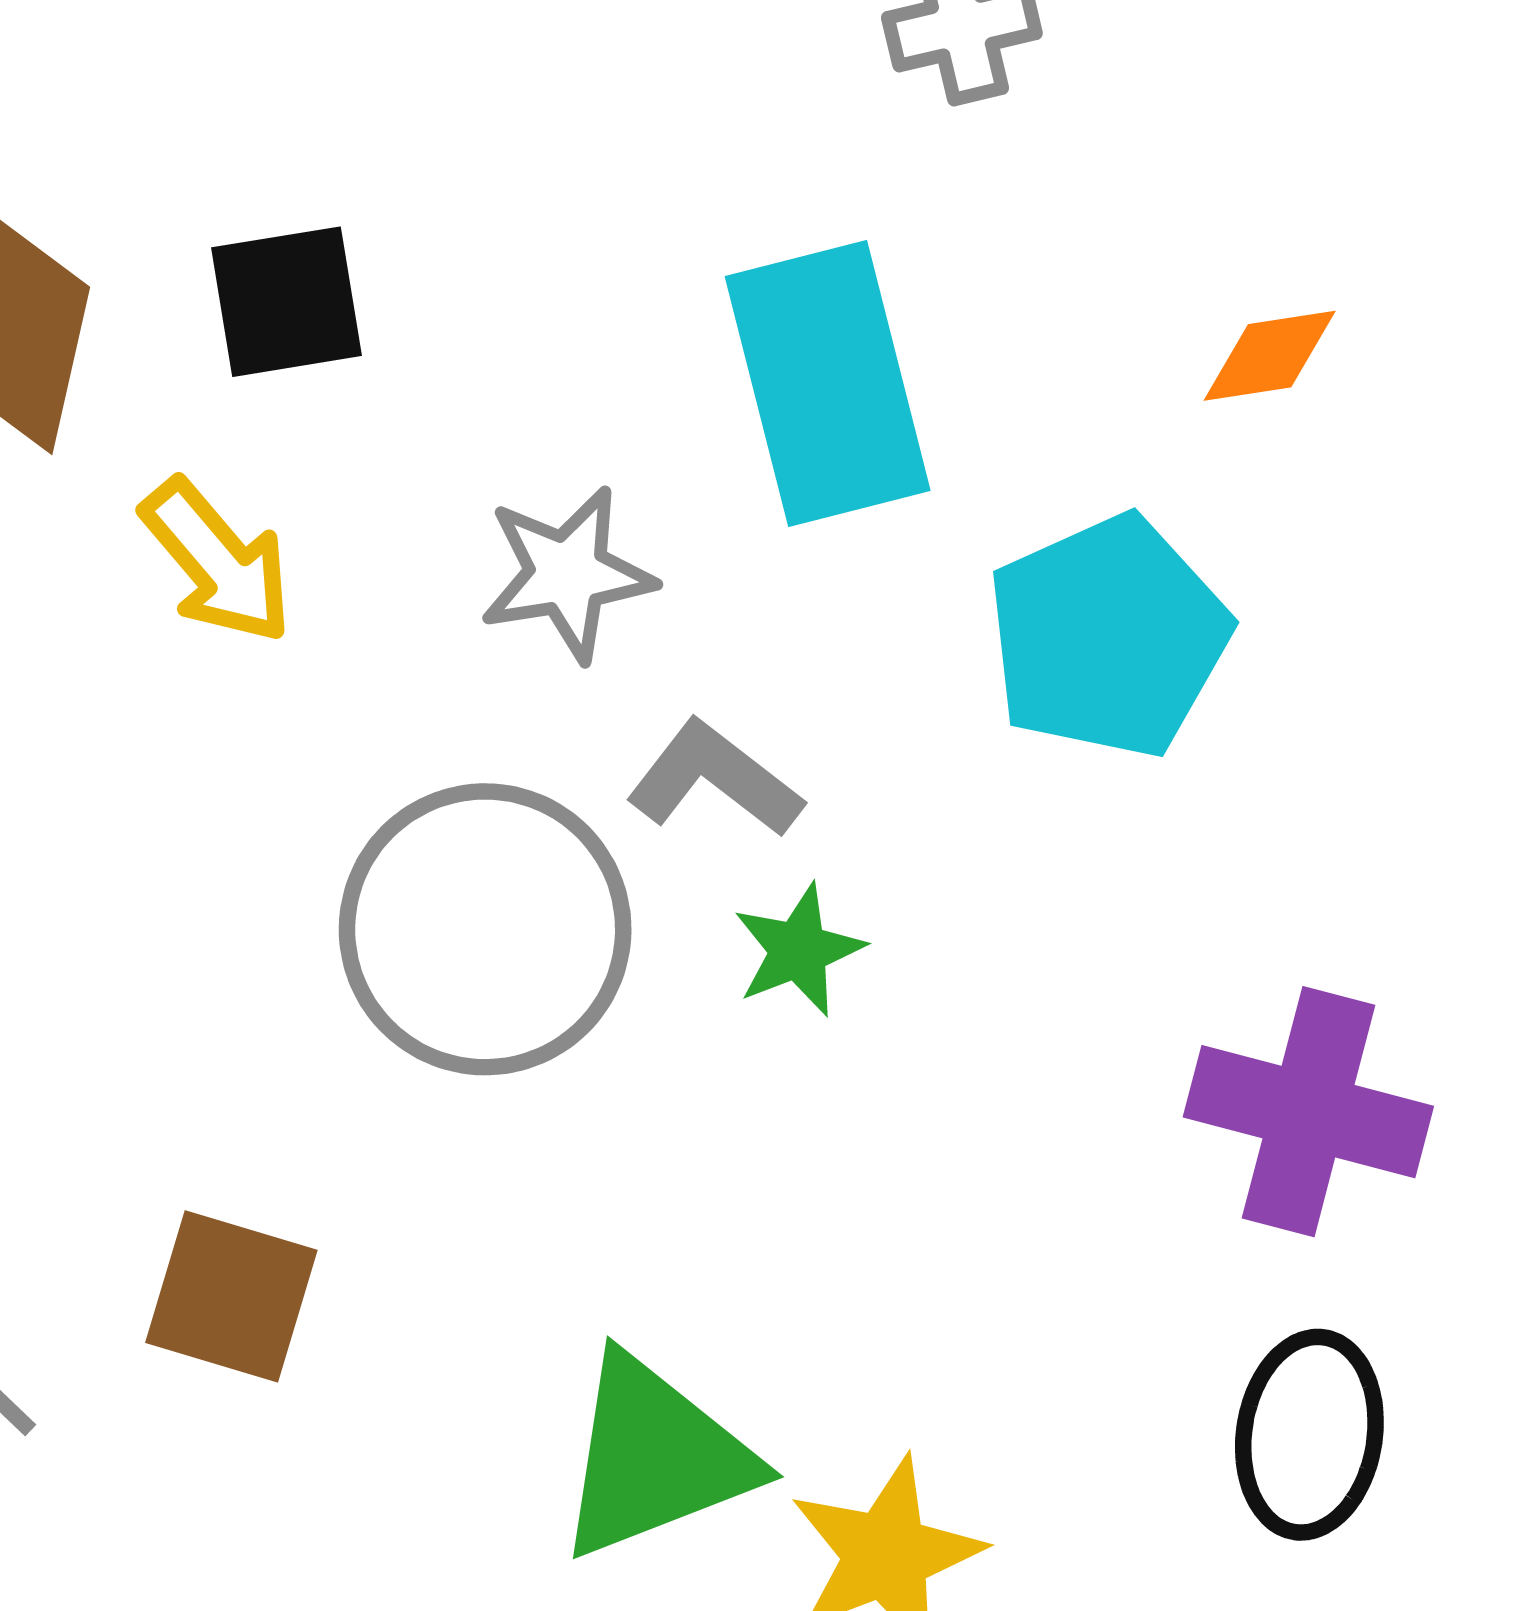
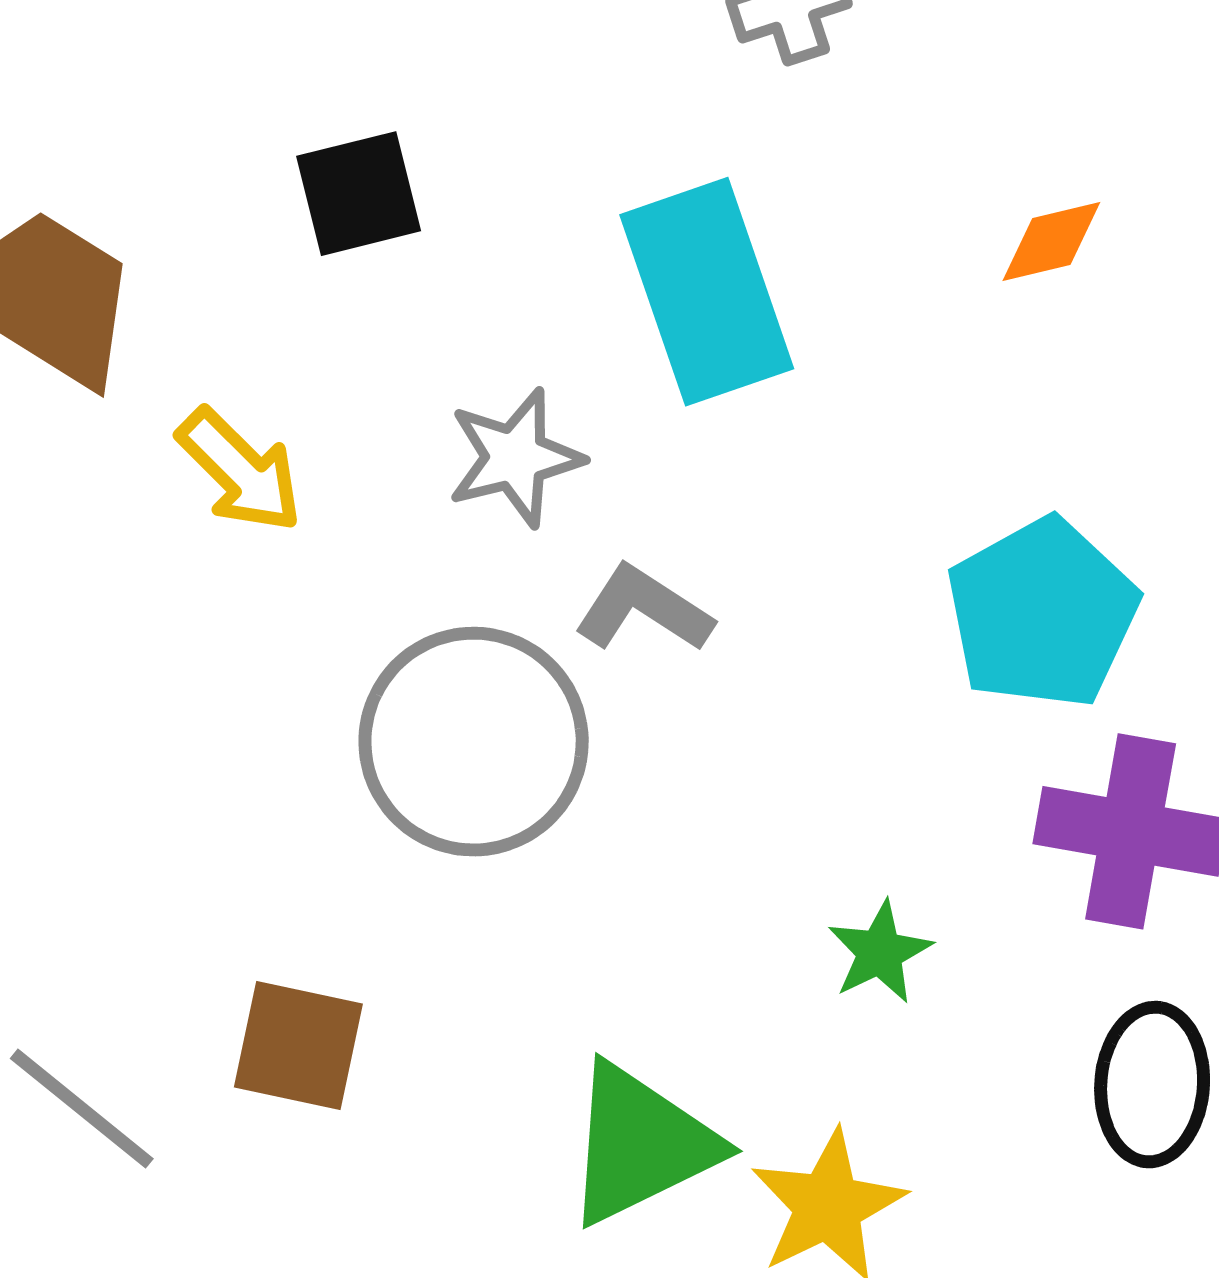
black square: (286, 302) -> (359, 194), moved
cyan pentagon: (1108, 637) -> (1042, 613), moved
green star: (799, 950) -> (880, 952), moved

